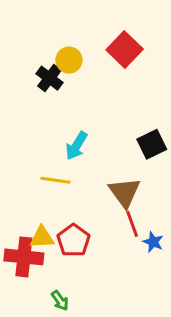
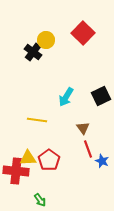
cyan arrow: (76, 146) -> (66, 97), moved
brown triangle: (125, 192) -> (83, 128), size x0.6

